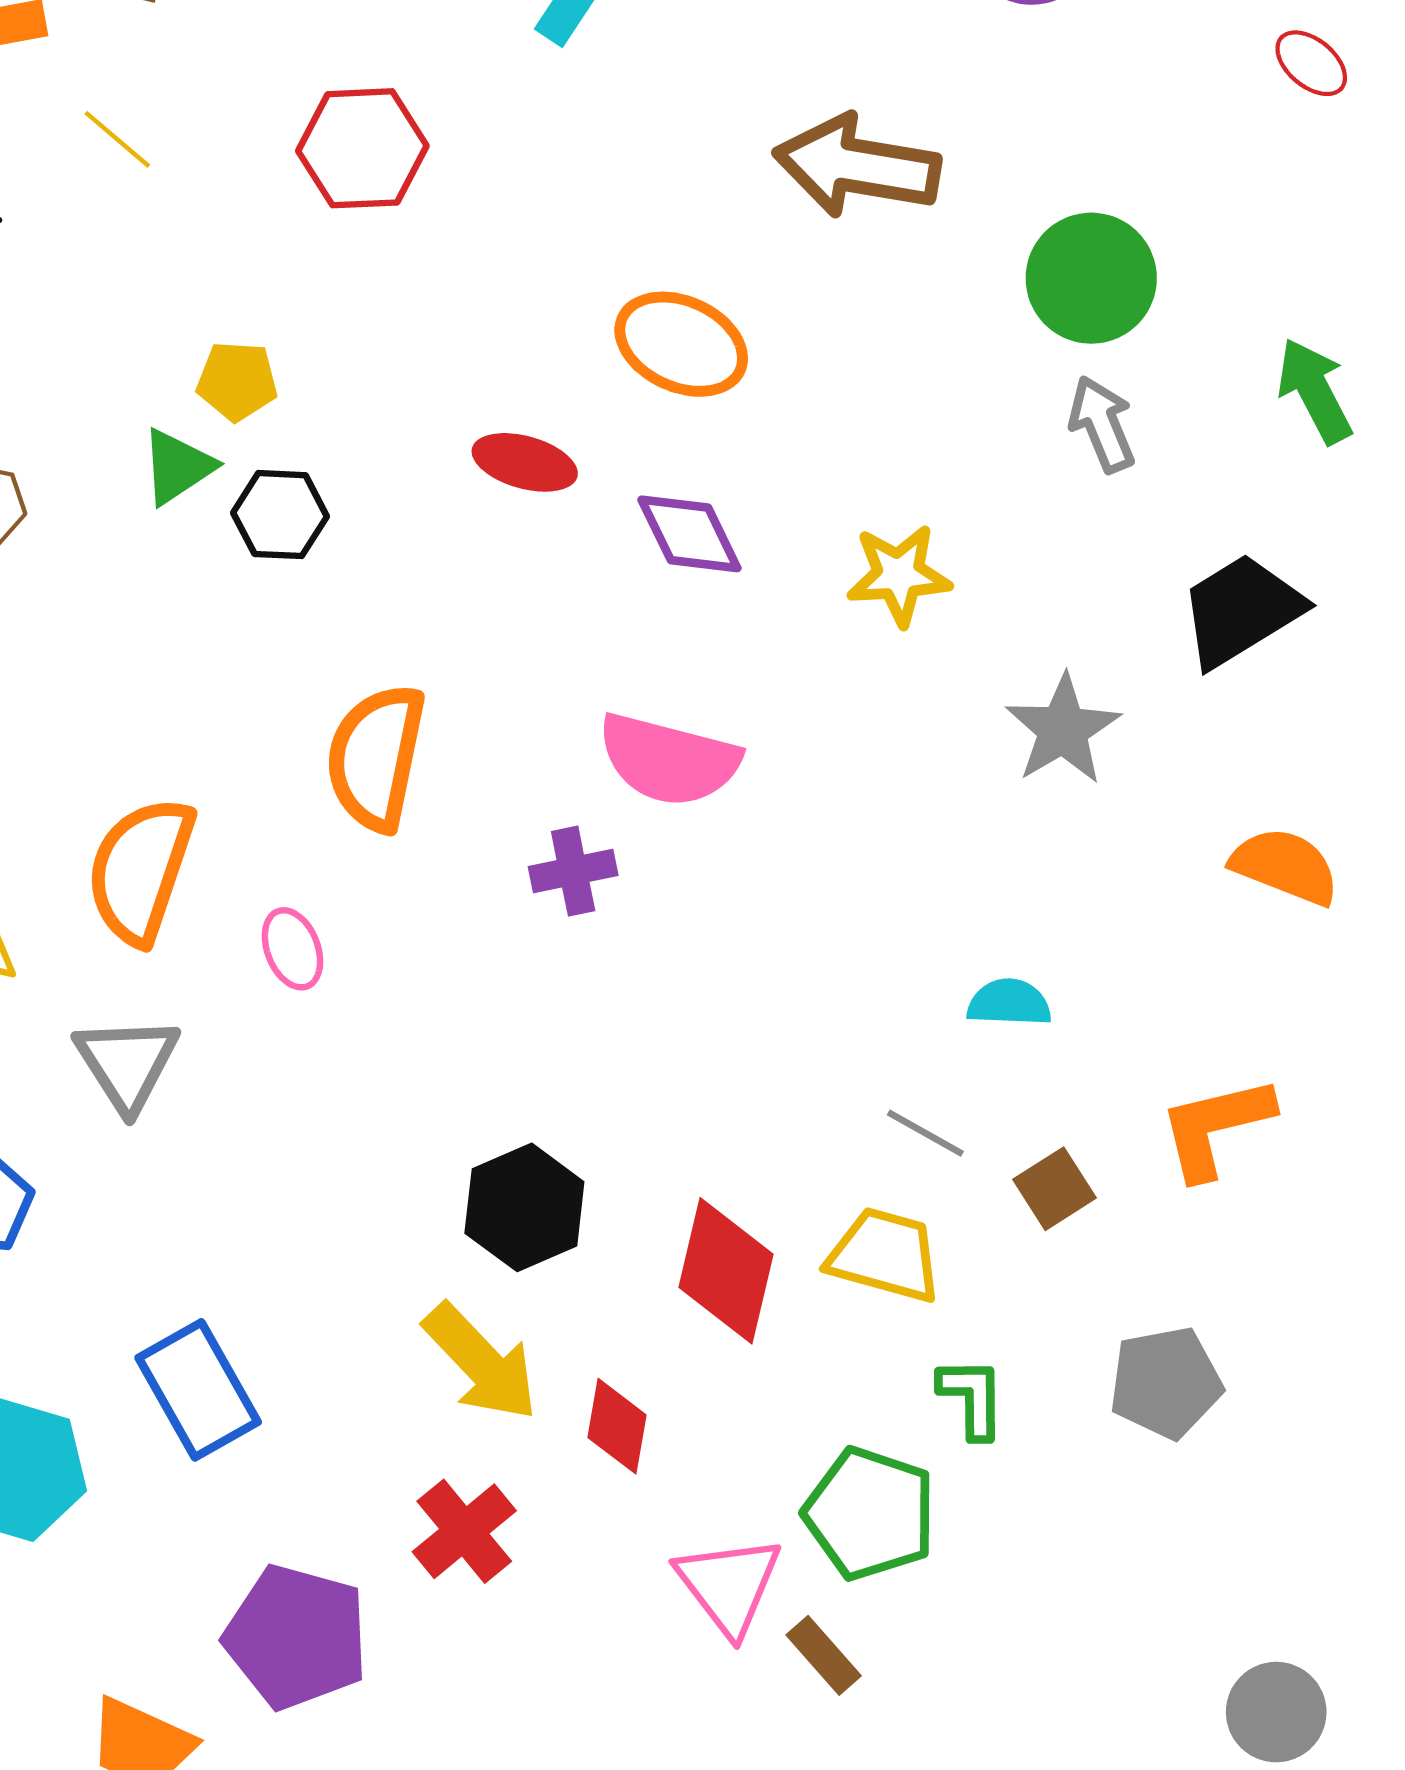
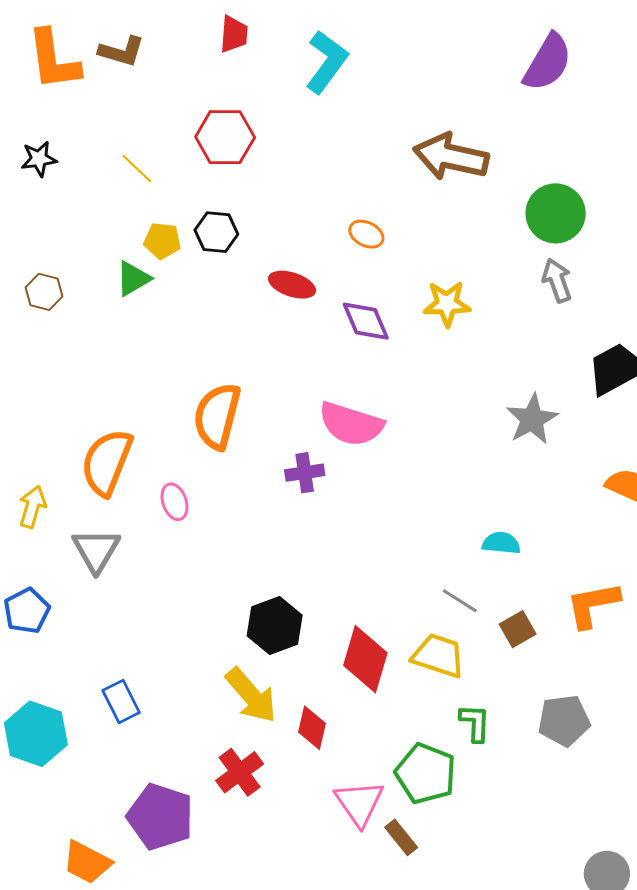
yellow line: (117, 139) -> (137, 169), moved
orange ellipse: (681, 344) -> (366, 234), size x0.6
black hexagon: (280, 515) -> (216, 232), moved
yellow star: (899, 575) -> (447, 304), moved
blue rectangle: (198, 1390) -> (121, 701), size x0.7

